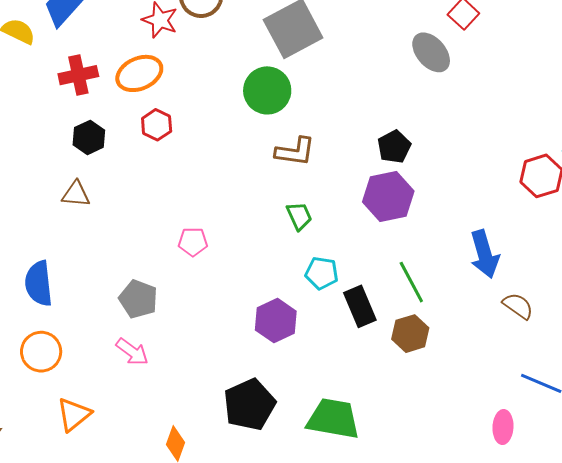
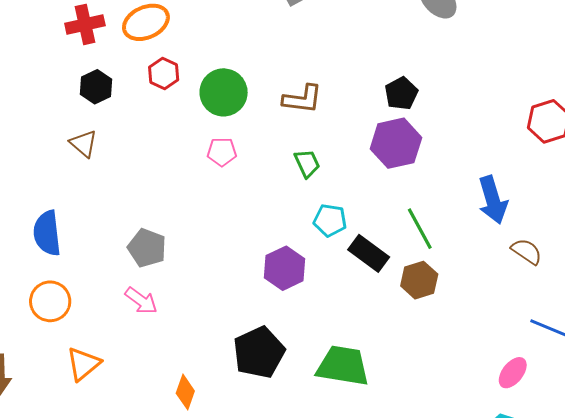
green circle: (267, 90) -> (224, 92), moved
brown triangle: (76, 194) -> (84, 144), turned 36
pink pentagon: (193, 242) -> (222, 152), moved
black rectangle: (360, 306) -> (369, 253), turned -30
pink ellipse: (503, 427) -> (513, 373), turned 36

